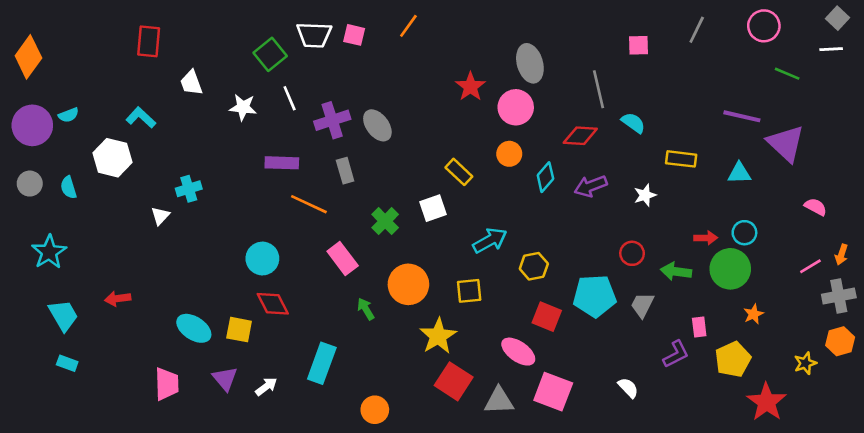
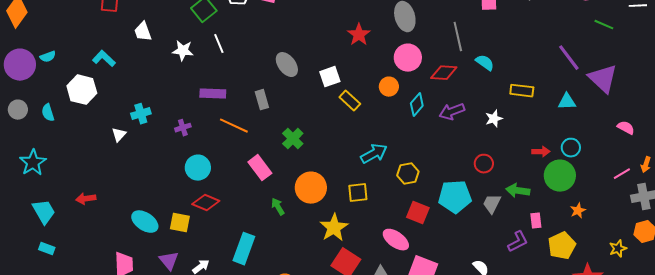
pink circle: (516, 107) -> (408, 58), moved
purple line: (742, 116) -> (569, 58), turned 40
purple cross: (332, 120) -> (183, 128), moved, size x0.6
white square: (433, 208) -> (330, 77), moved
green arrow: (676, 271) -> (518, 191), moved
red diamond: (273, 304) -> (206, 203), turned -40

